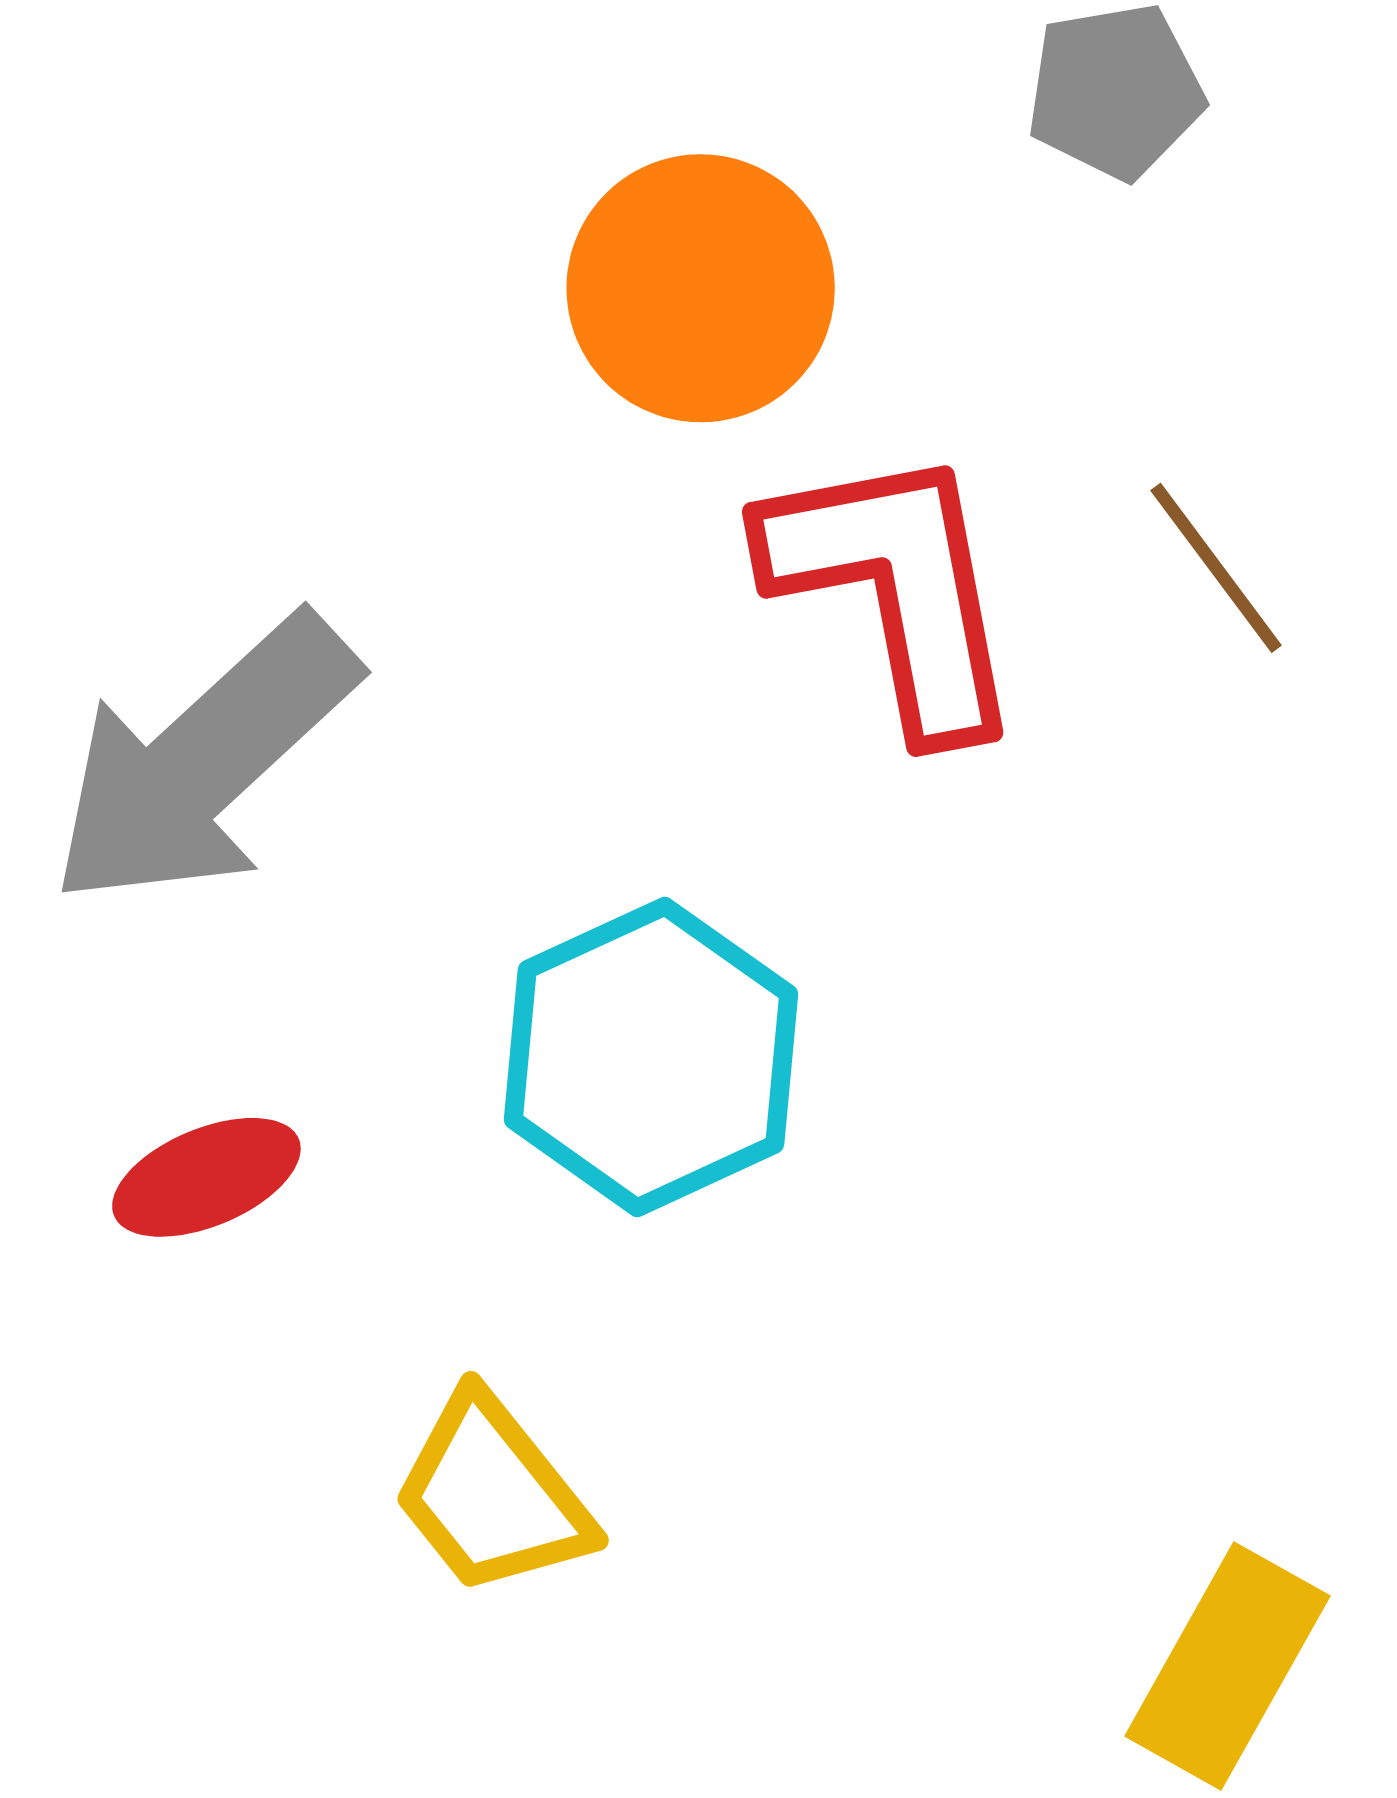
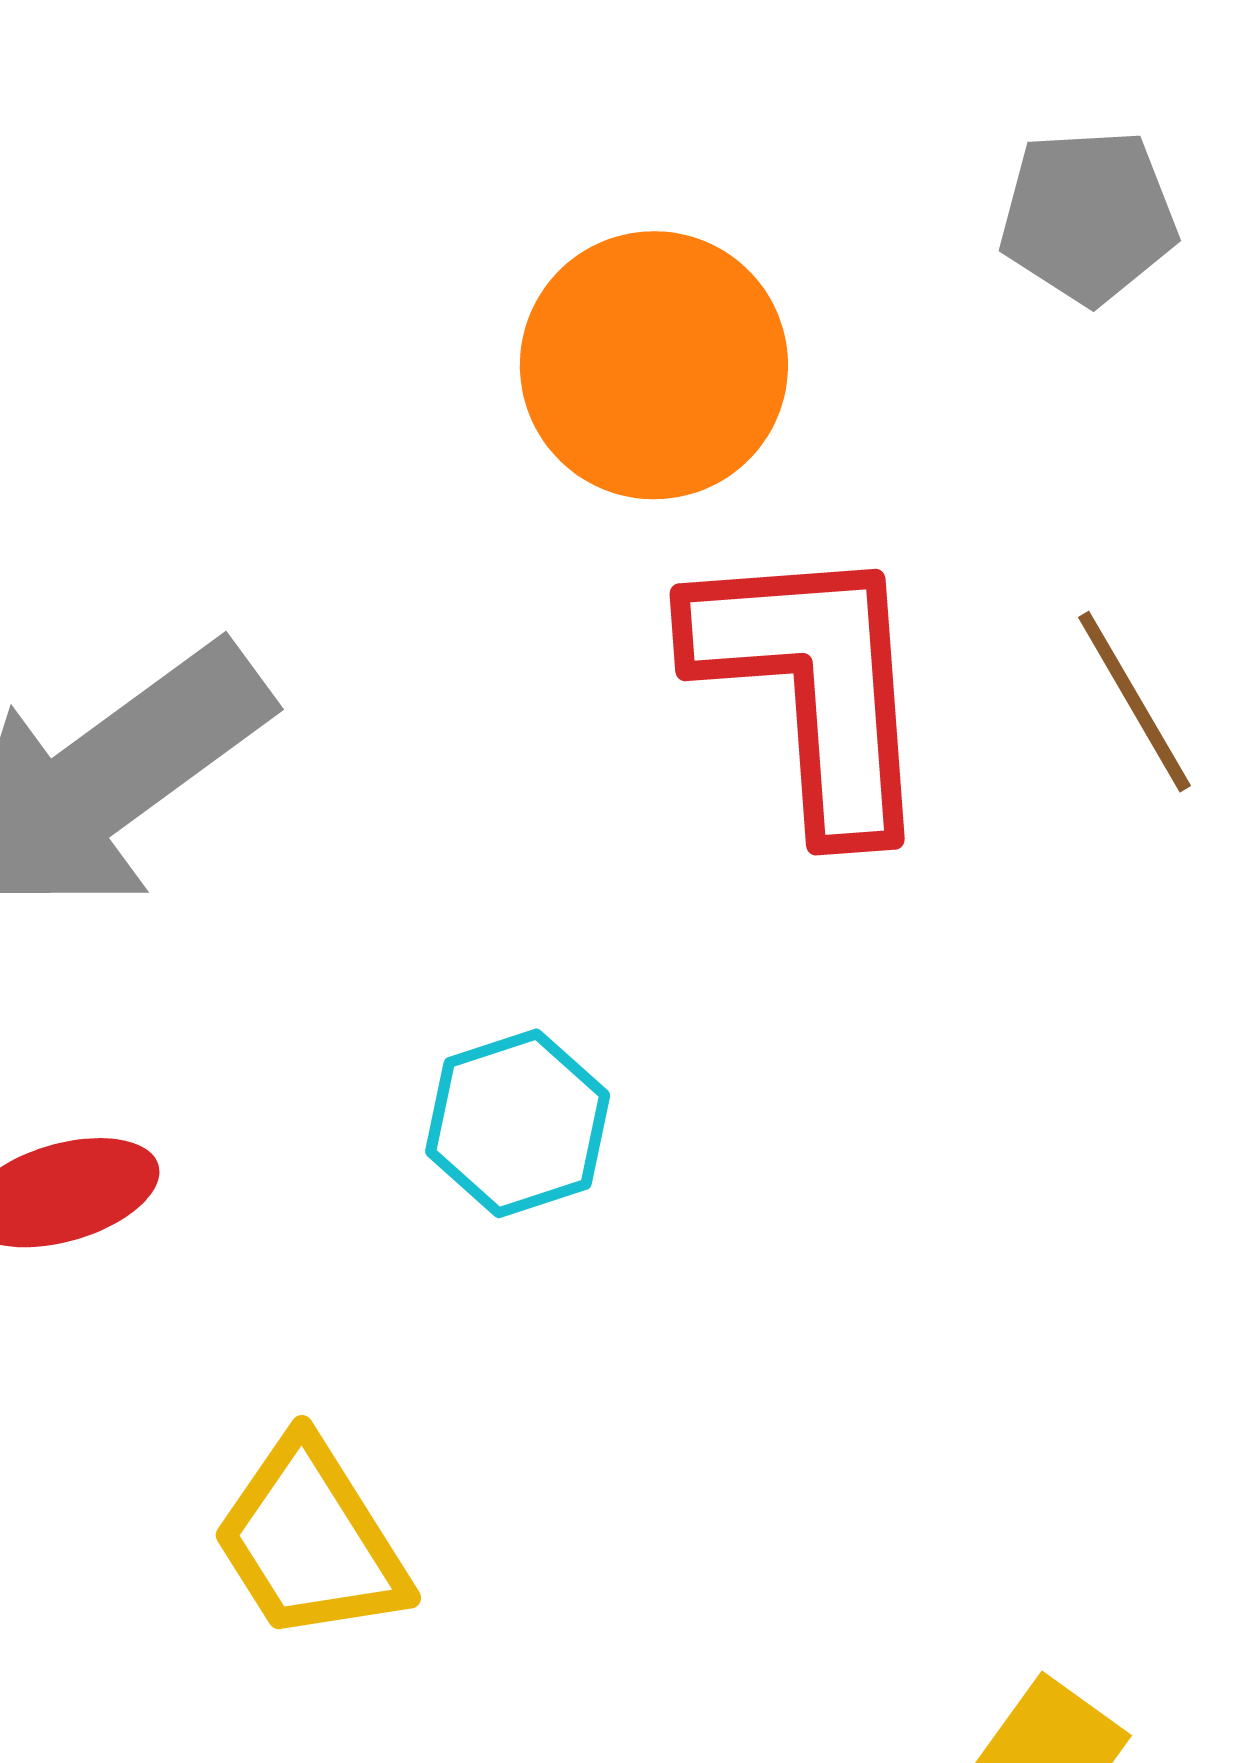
cyan hexagon: (651, 1057) -> (518, 1123), size x0.6

